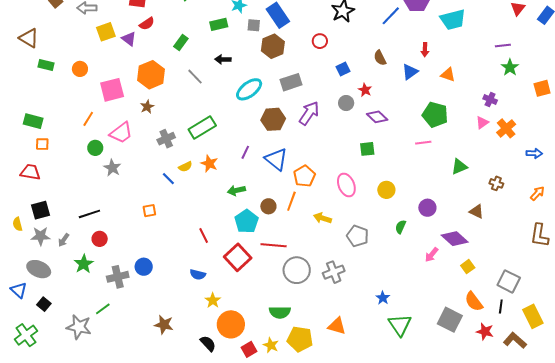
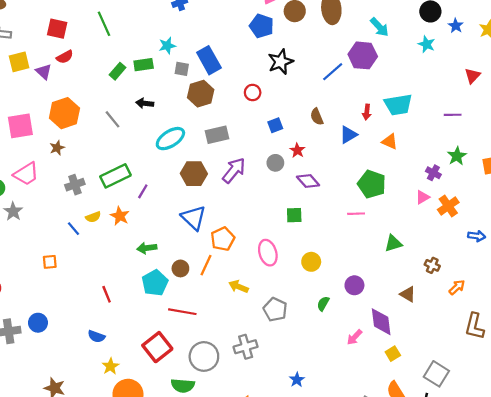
cyan trapezoid: (453, 20) -> (398, 105), moved
green rectangle: (181, 43) -> (118, 71), moved
green star: (510, 67) -> (457, 156), moved
purple line: (245, 152) -> (143, 191), moved
orange arrow: (537, 193) -> (457, 287), moved
purple diamond: (455, 239) -> (381, 322), turned 36
red square: (238, 257) -> (157, 347), moved
gray circle: (297, 270) -> (204, 356), moved

